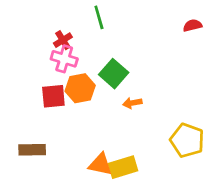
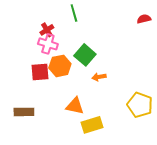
orange triangle: (100, 164) -> (75, 106), moved

